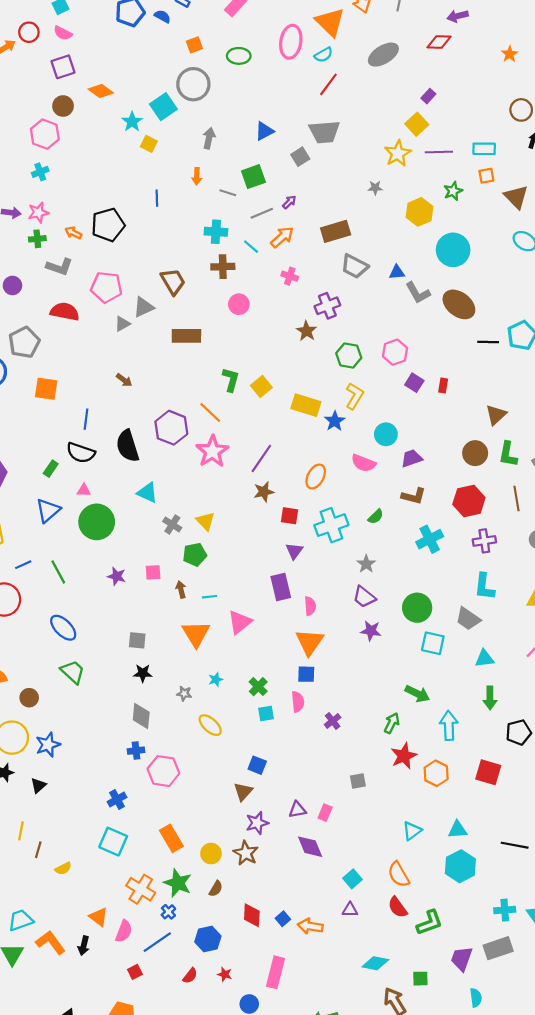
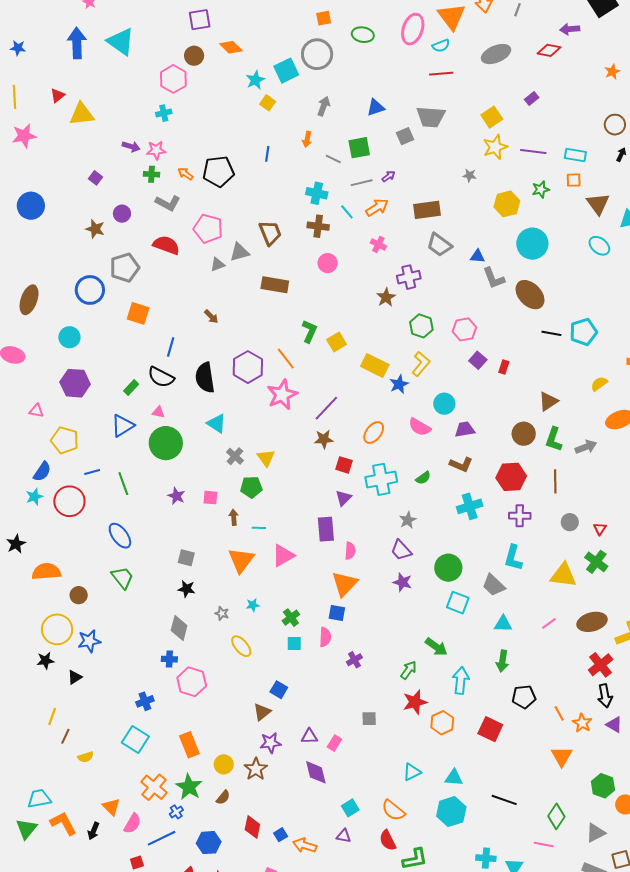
red line: (328, 84) -> (441, 74), turned 40
yellow square: (417, 124) -> (492, 117), moved
orange semicircle: (399, 874) -> (393, 810), turned -30

